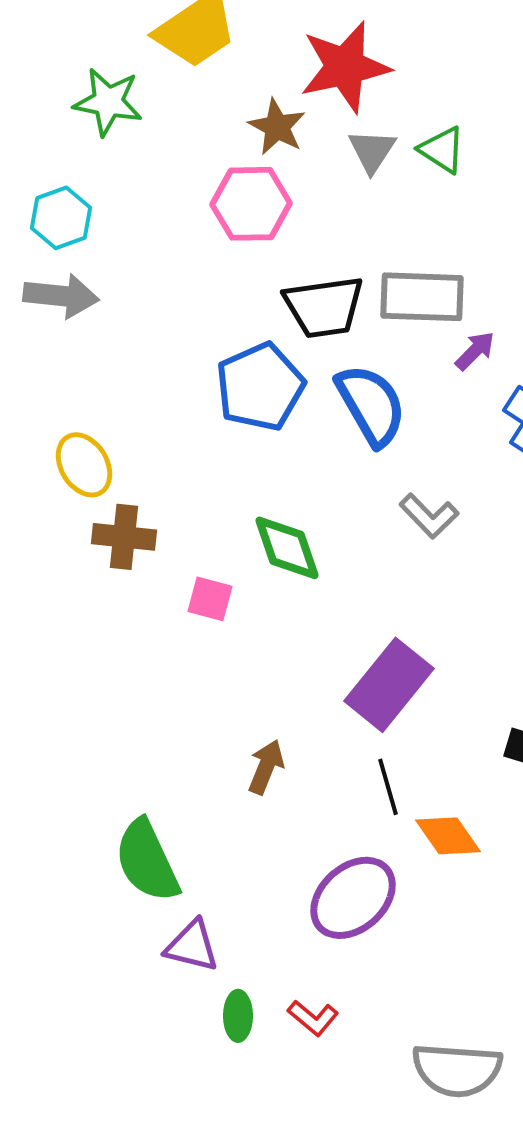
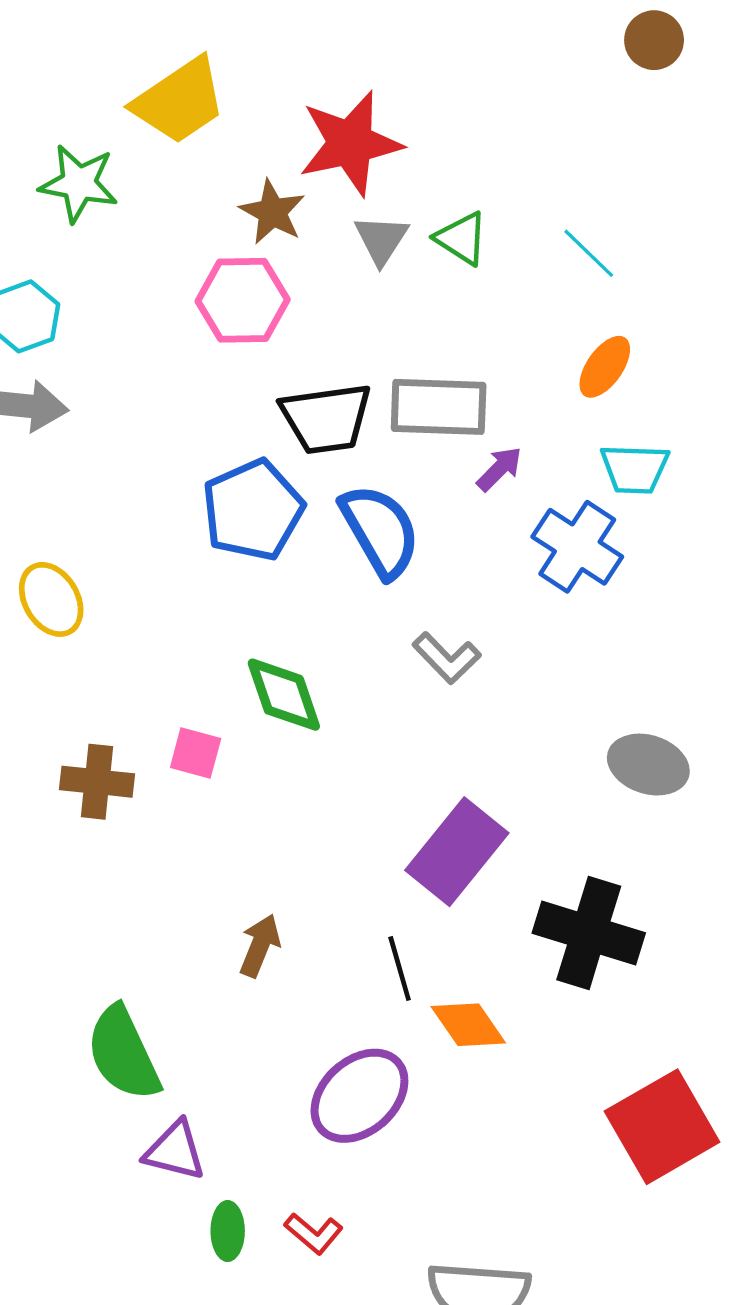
brown cross: (124, 537) -> (97, 782), moved
purple rectangle: (389, 685) -> (457, 852), moved

